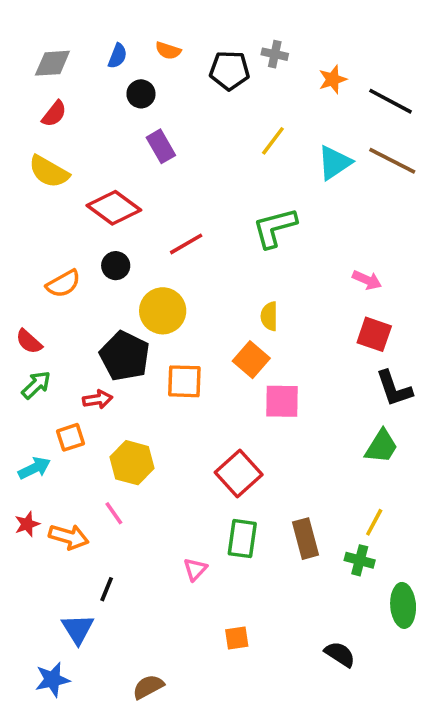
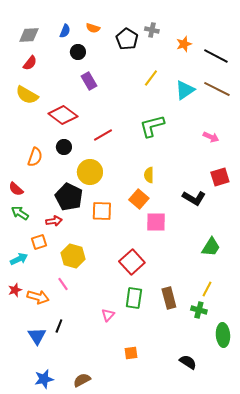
black pentagon: (230, 70) -> (127, 39), turned 30
pink arrow: (367, 280) -> (211, 137), moved
orange semicircle: (63, 284) -> (35, 157), turned -42
red square: (374, 334) -> (220, 177), moved, turned -36
green arrow: (36, 385) -> (20, 213), turned -102
black L-shape: (394, 389) -> (194, 198), moved, turned -40
blue triangle: (78, 629) -> (37, 336), moved
blue star: (52, 680) -> (44, 379), moved

